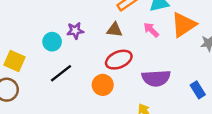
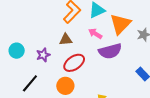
purple star: (75, 31) -> (43, 55), moved
cyan circle: (52, 42) -> (17, 51), moved
purple semicircle: (156, 78) -> (110, 51), moved

